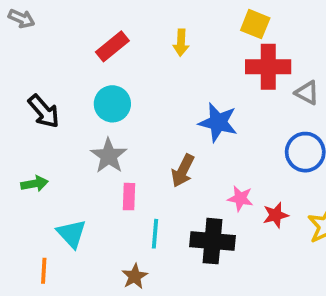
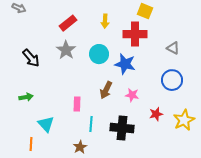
red cross: (268, 67) -> (135, 34), moved
cyan circle: (112, 104) -> (99, 54), moved
gray star: (109, 156) -> (66, 50), moved
pink star: (240, 198) -> (132, 95), moved

